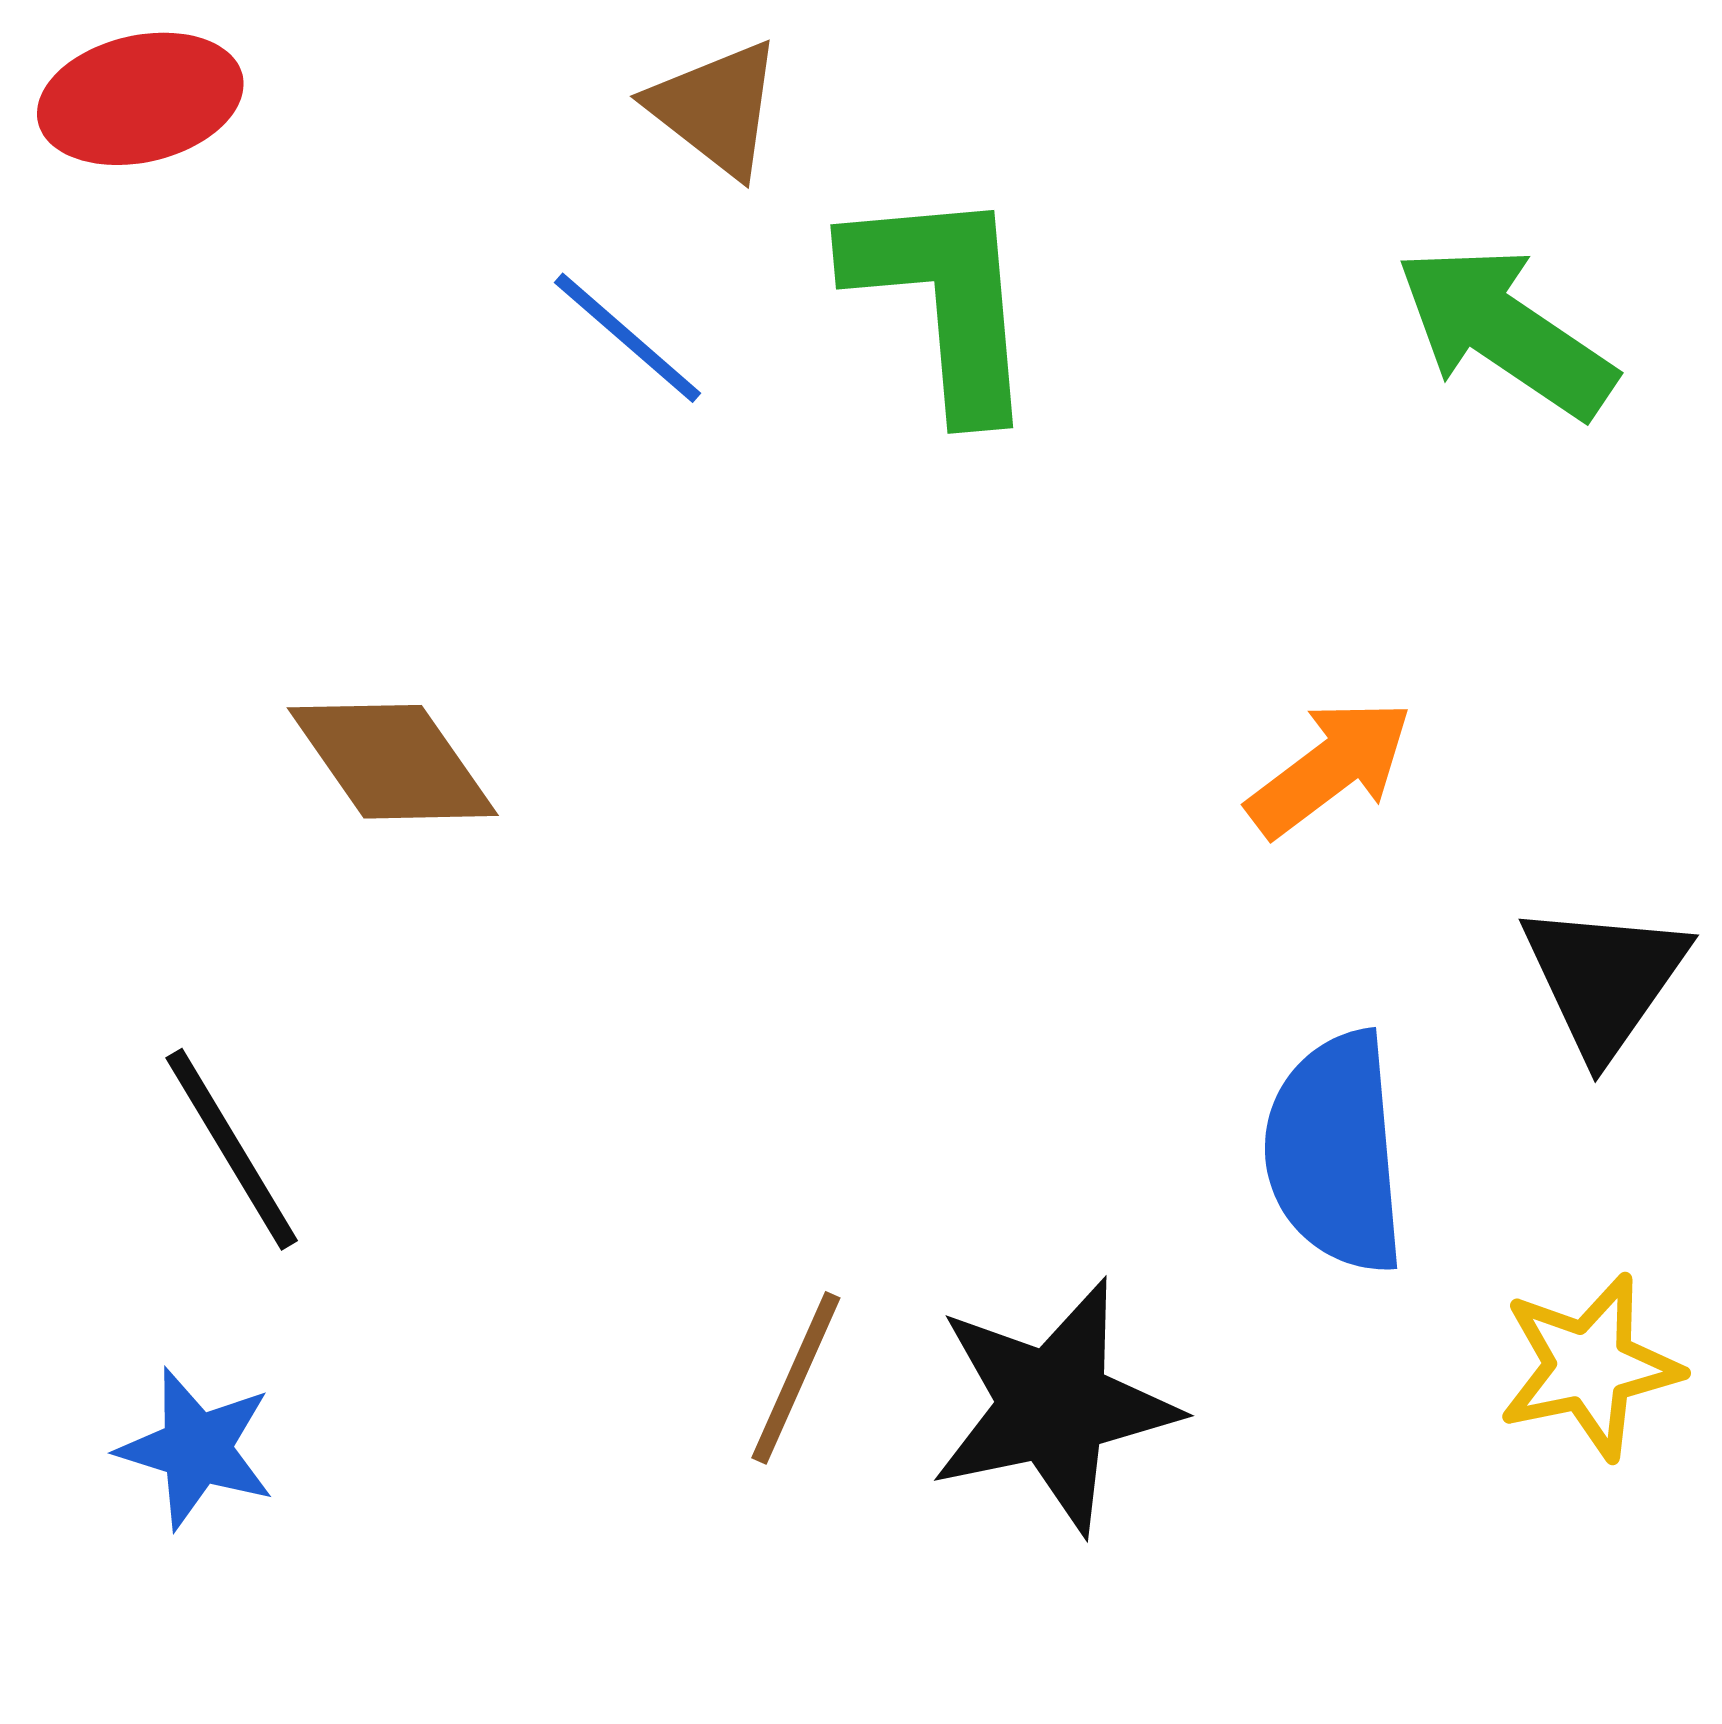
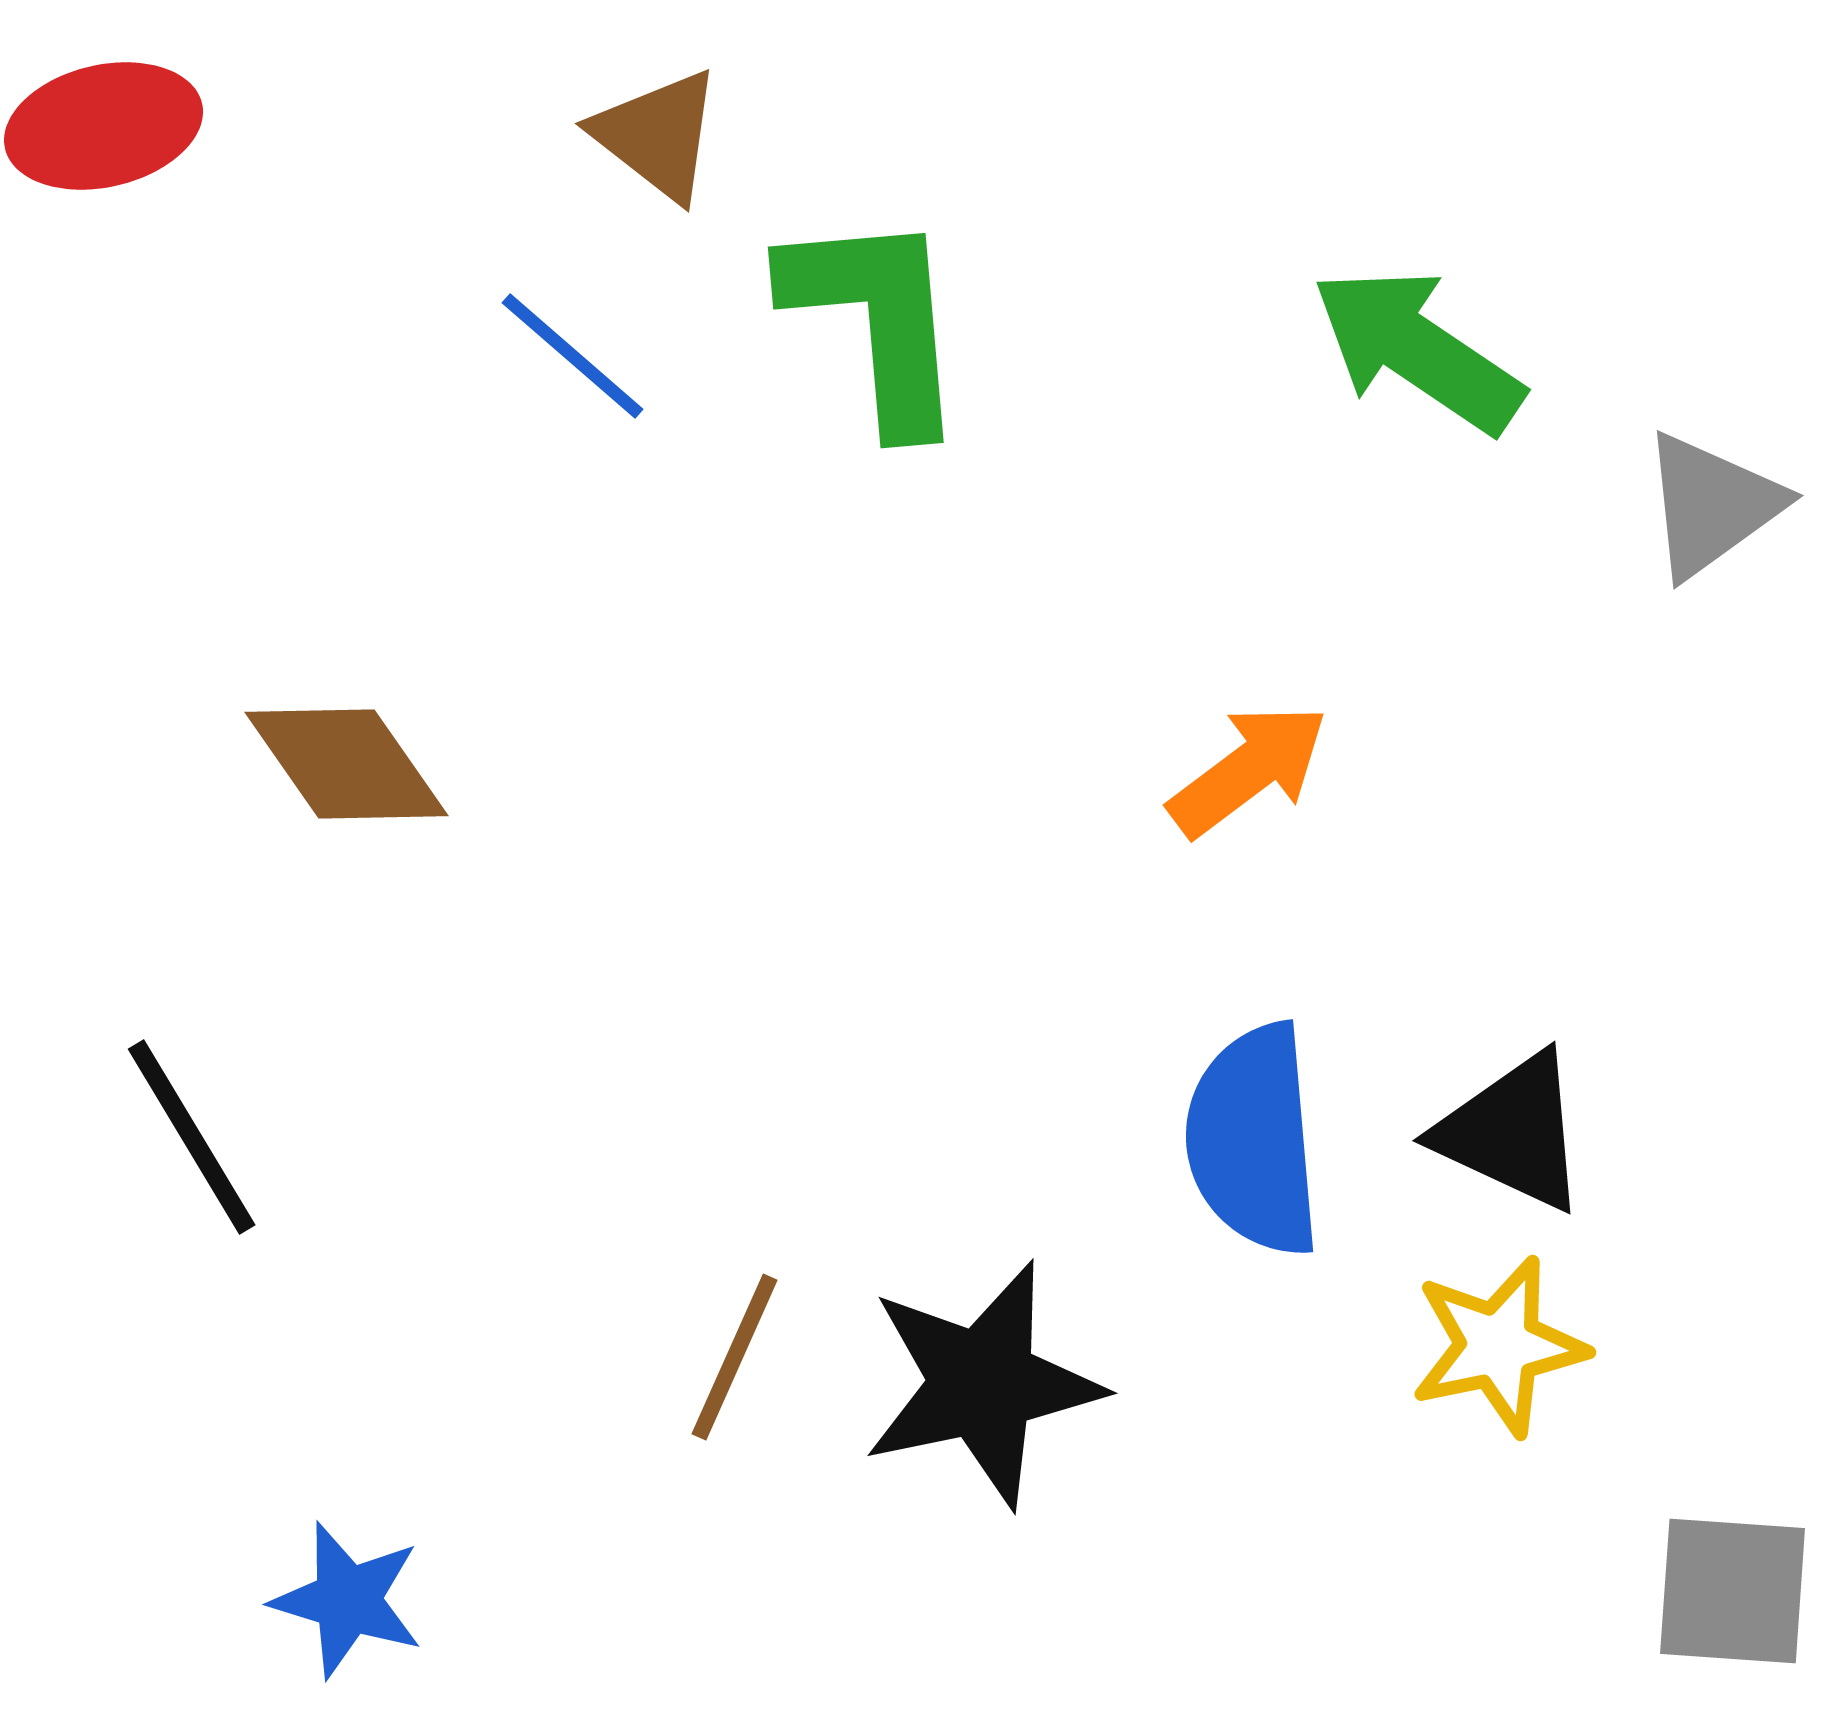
black triangle: (1604, 979) -> (1513, 1132), moved, turned -40
blue star: (196, 1449) -> (348, 1600), moved

